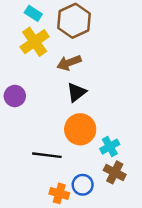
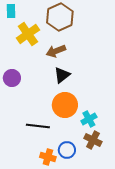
cyan rectangle: (33, 13) -> (11, 11), moved, turned 56

